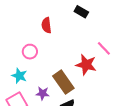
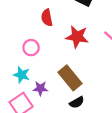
red star: (86, 65) -> (77, 37), moved
purple star: (43, 93) -> (40, 88), moved

